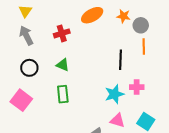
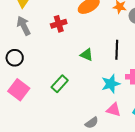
green triangle: (63, 65) -> (87, 55), moved
black circle: (29, 68) -> (15, 58), moved
green rectangle: (63, 94) -> (60, 84), turned 48

